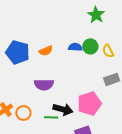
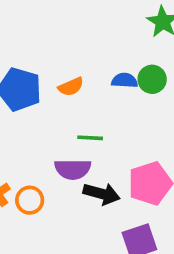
purple semicircle: (44, 85) -> (73, 169), moved
green line: (51, 117) -> (90, 138), moved

